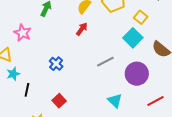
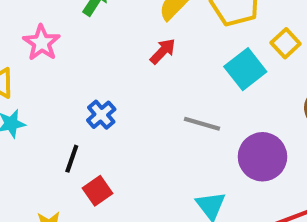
cyan square: (133, 38) -> (245, 69), moved
gray line: (105, 62) -> (202, 124), turned 36
black line: (27, 90) -> (72, 159), moved

